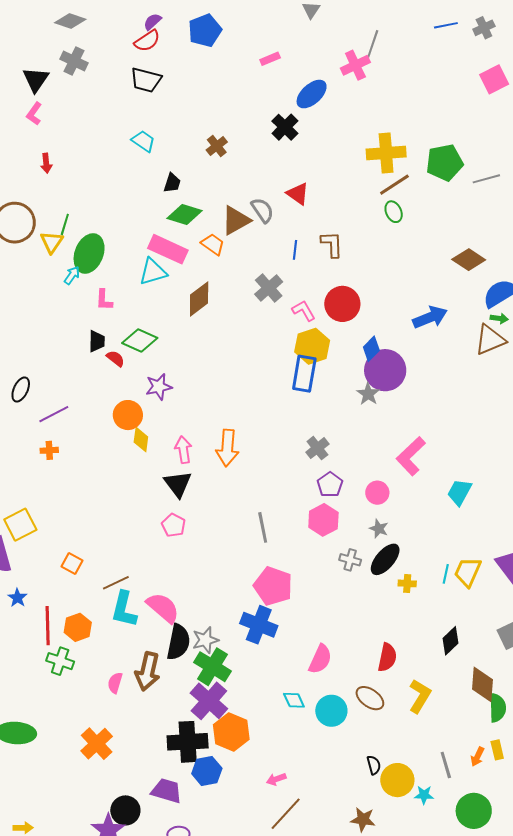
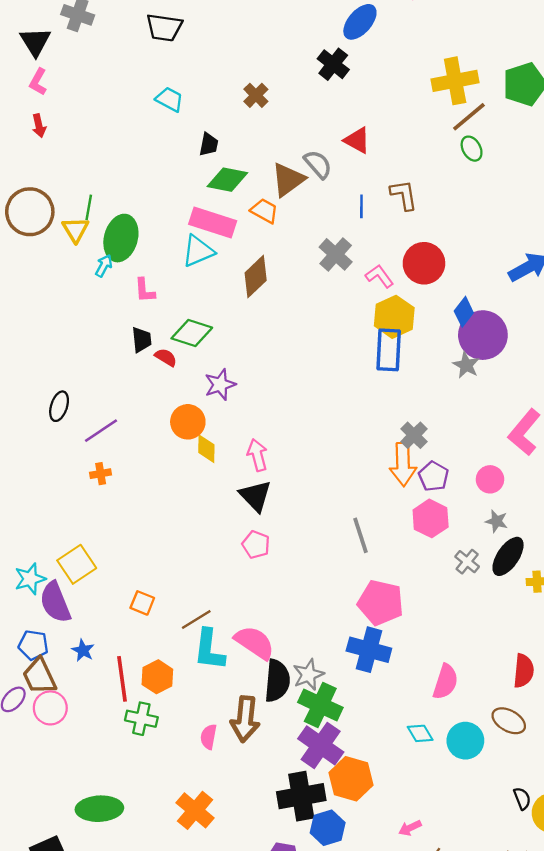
red arrow: (46, 163) -> (39, 126), moved
orange arrow: (227, 448) -> (403, 464), moved
gray cross: (350, 560) -> (467, 562), turned 30

